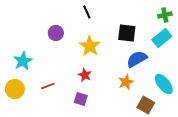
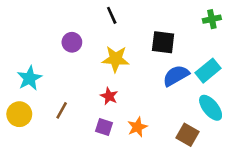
cyan rectangle: (162, 38) -> (208, 71), moved
yellow star: (90, 46) -> (116, 59), turned -30
orange star: (126, 82) -> (137, 127), moved
brown line: (48, 86) -> (62, 110), turned -40

